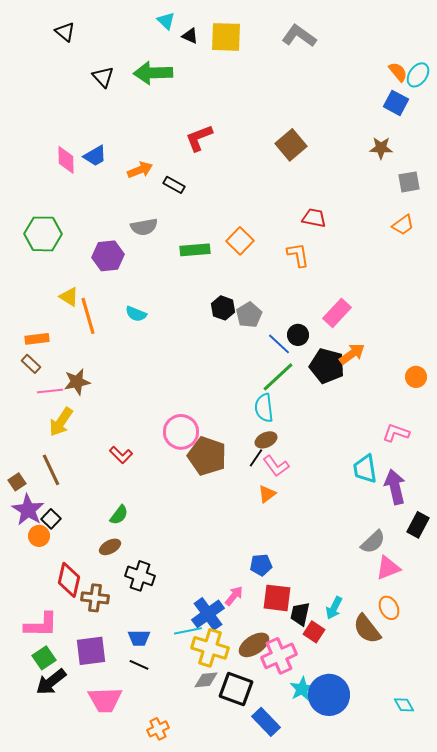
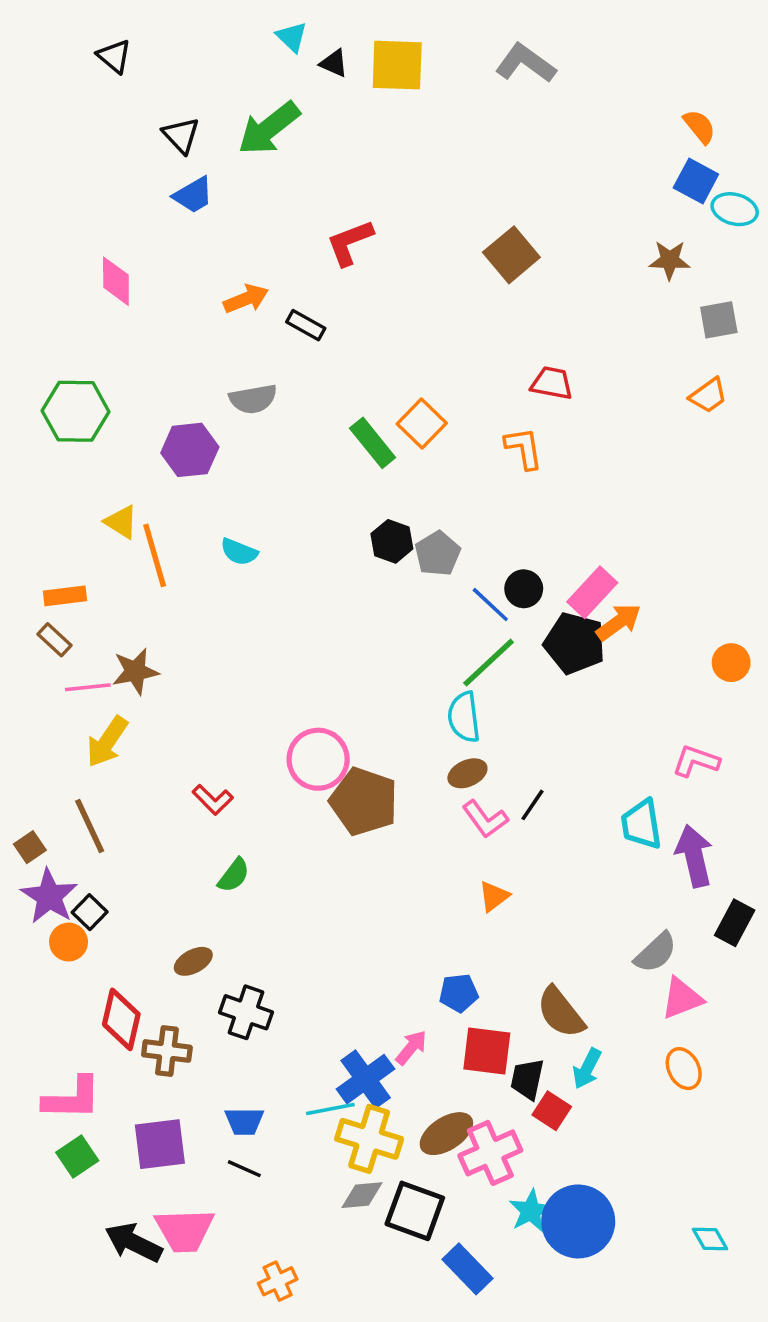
green arrow: (153, 73) -> (269, 128), turned -36
cyan ellipse: (418, 75) -> (735, 209), moved, turned 70
blue trapezoid: (95, 156) -> (193, 195), moved
green rectangle: (195, 250) -> (373, 443), moved, turned 56
pink rectangle: (337, 313) -> (592, 592), moved
black line: (256, 458) -> (533, 805), moved
orange triangle: (267, 494) -> (494, 896), moved
green semicircle: (119, 515) -> (234, 875), moved
brown semicircle: (367, 629) -> (561, 1012), moved
black arrow: (51, 682) -> (134, 1243), moved, turned 64

